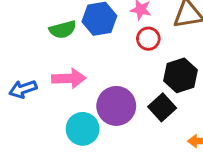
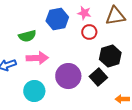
green semicircle: (63, 29) -> (27, 36), moved
cyan circle: (83, 129) -> (34, 91), moved

